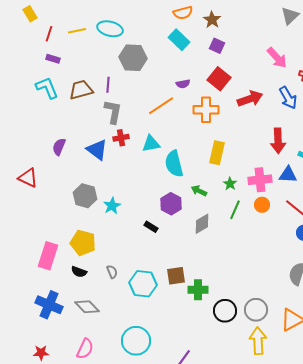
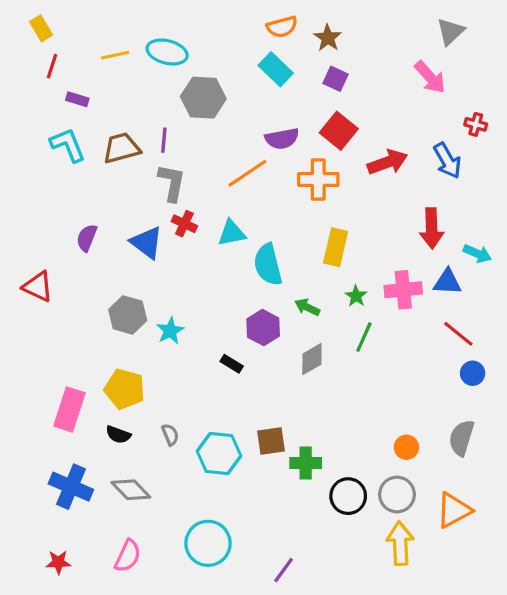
red line: (49, 34) -> (52, 66), moved
pink arrow: (277, 58) -> (430, 77), moved
purple semicircle: (183, 84) -> (282, 139), size x1.5
red cross: (121, 138) -> (184, 224), turned 35
orange circle: (262, 205) -> (406, 447), moved

